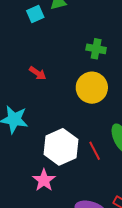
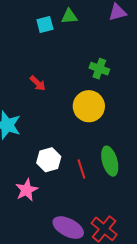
white hexagon: (61, 147) -> (49, 160), size x0.7

